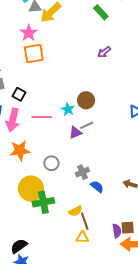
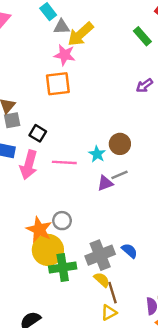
pink star: (29, 33) -> (65, 55), moved, turned -30
orange star: (20, 150) -> (39, 230), moved, turned 30
gray circle: (51, 163) -> (62, 221), moved
gray cross: (82, 172) -> (100, 255), moved, size x1.6
yellow semicircle: (76, 211) -> (102, 280), turned -112
yellow triangle: (82, 237) -> (109, 313), turned -32

